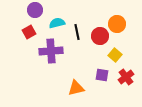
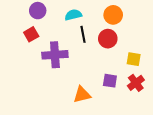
cyan semicircle: (57, 23) -> (73, 15), moved
orange circle: (117, 24) -> (113, 15), moved
yellow square: (115, 55) -> (134, 59), moved, turned -32

